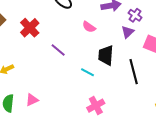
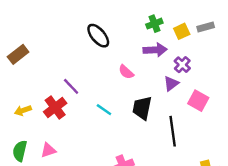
red cross: (30, 28) -> (55, 107), moved
purple line: (58, 50) -> (71, 86), moved
cyan line: (87, 72) -> (104, 110), moved

